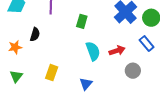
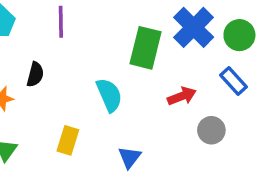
green rectangle: (82, 21) -> (145, 48), moved, size x1.6
cyan semicircle: (93, 51) -> (109, 95), moved

